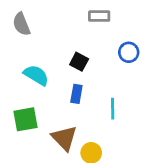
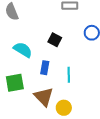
blue rectangle: (76, 94) -> (45, 68), moved
cyan line: (113, 109) -> (69, 75), moved

